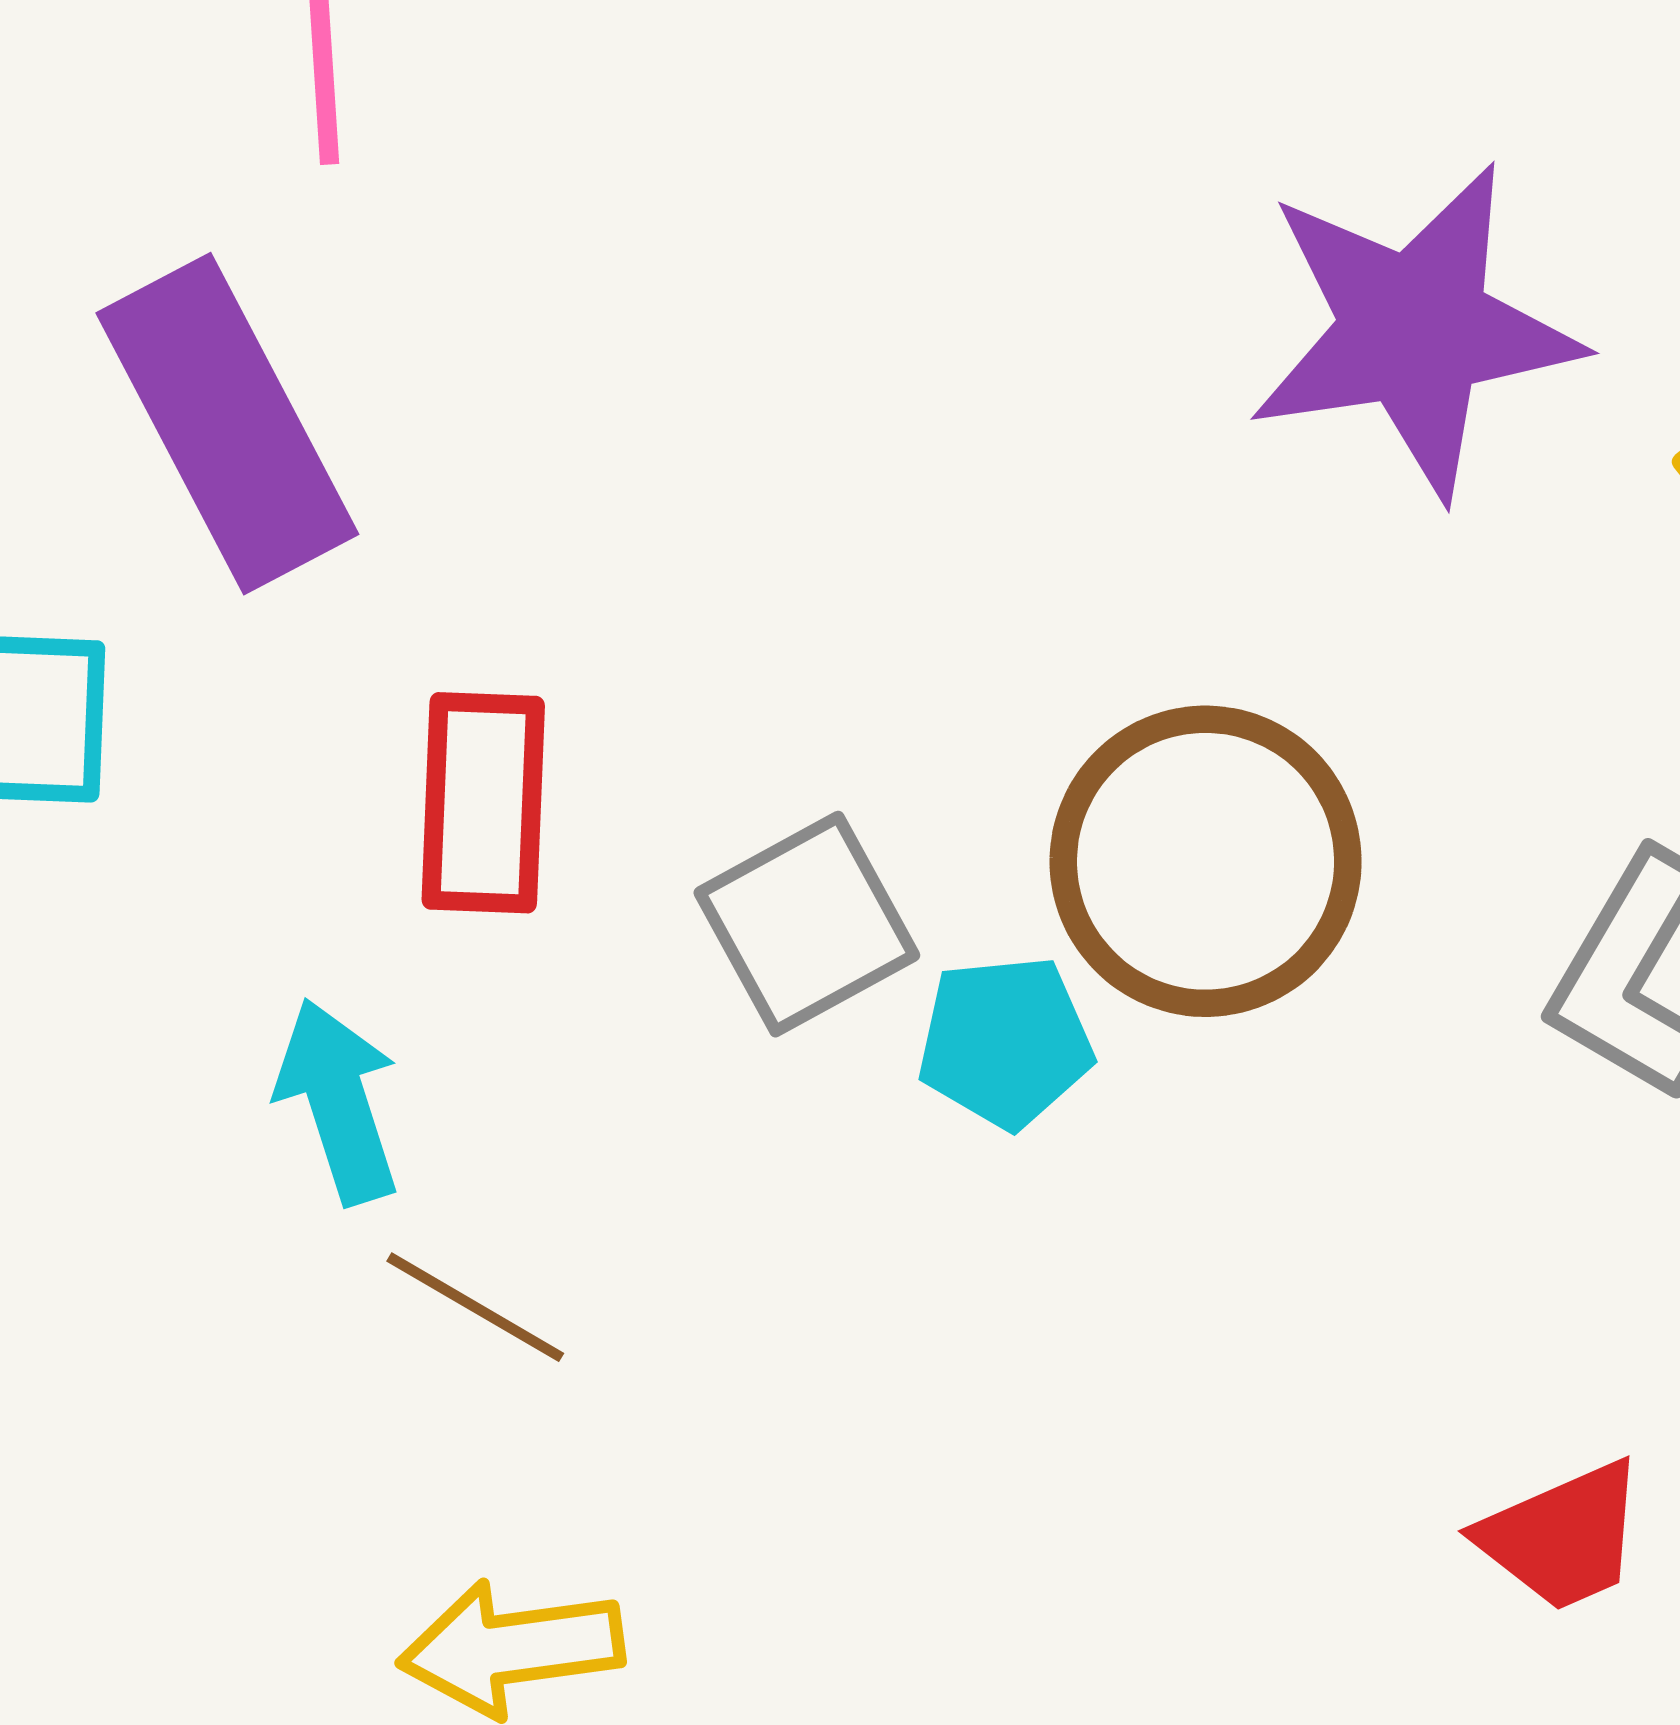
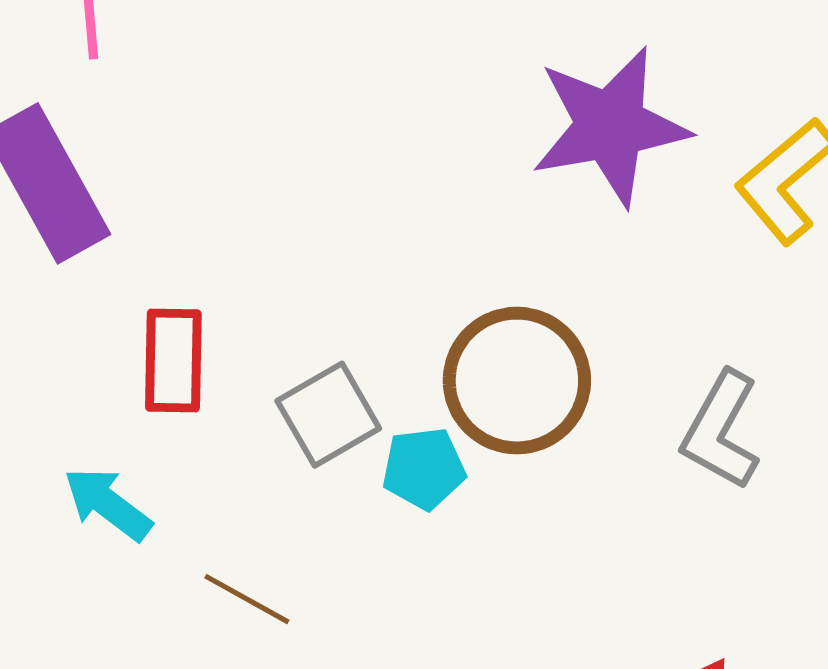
cyan arrow: (338, 1101) -> (108, 504), turned -34
brown line: (475, 1307) -> (247, 599), moved

